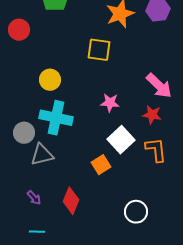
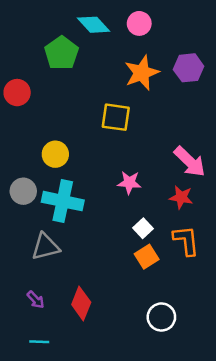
gray circle: (24, 133) -> (23, 191), moved
white square: (121, 140) -> (143, 228), size x0.6
orange square: (101, 165) -> (147, 257), moved

